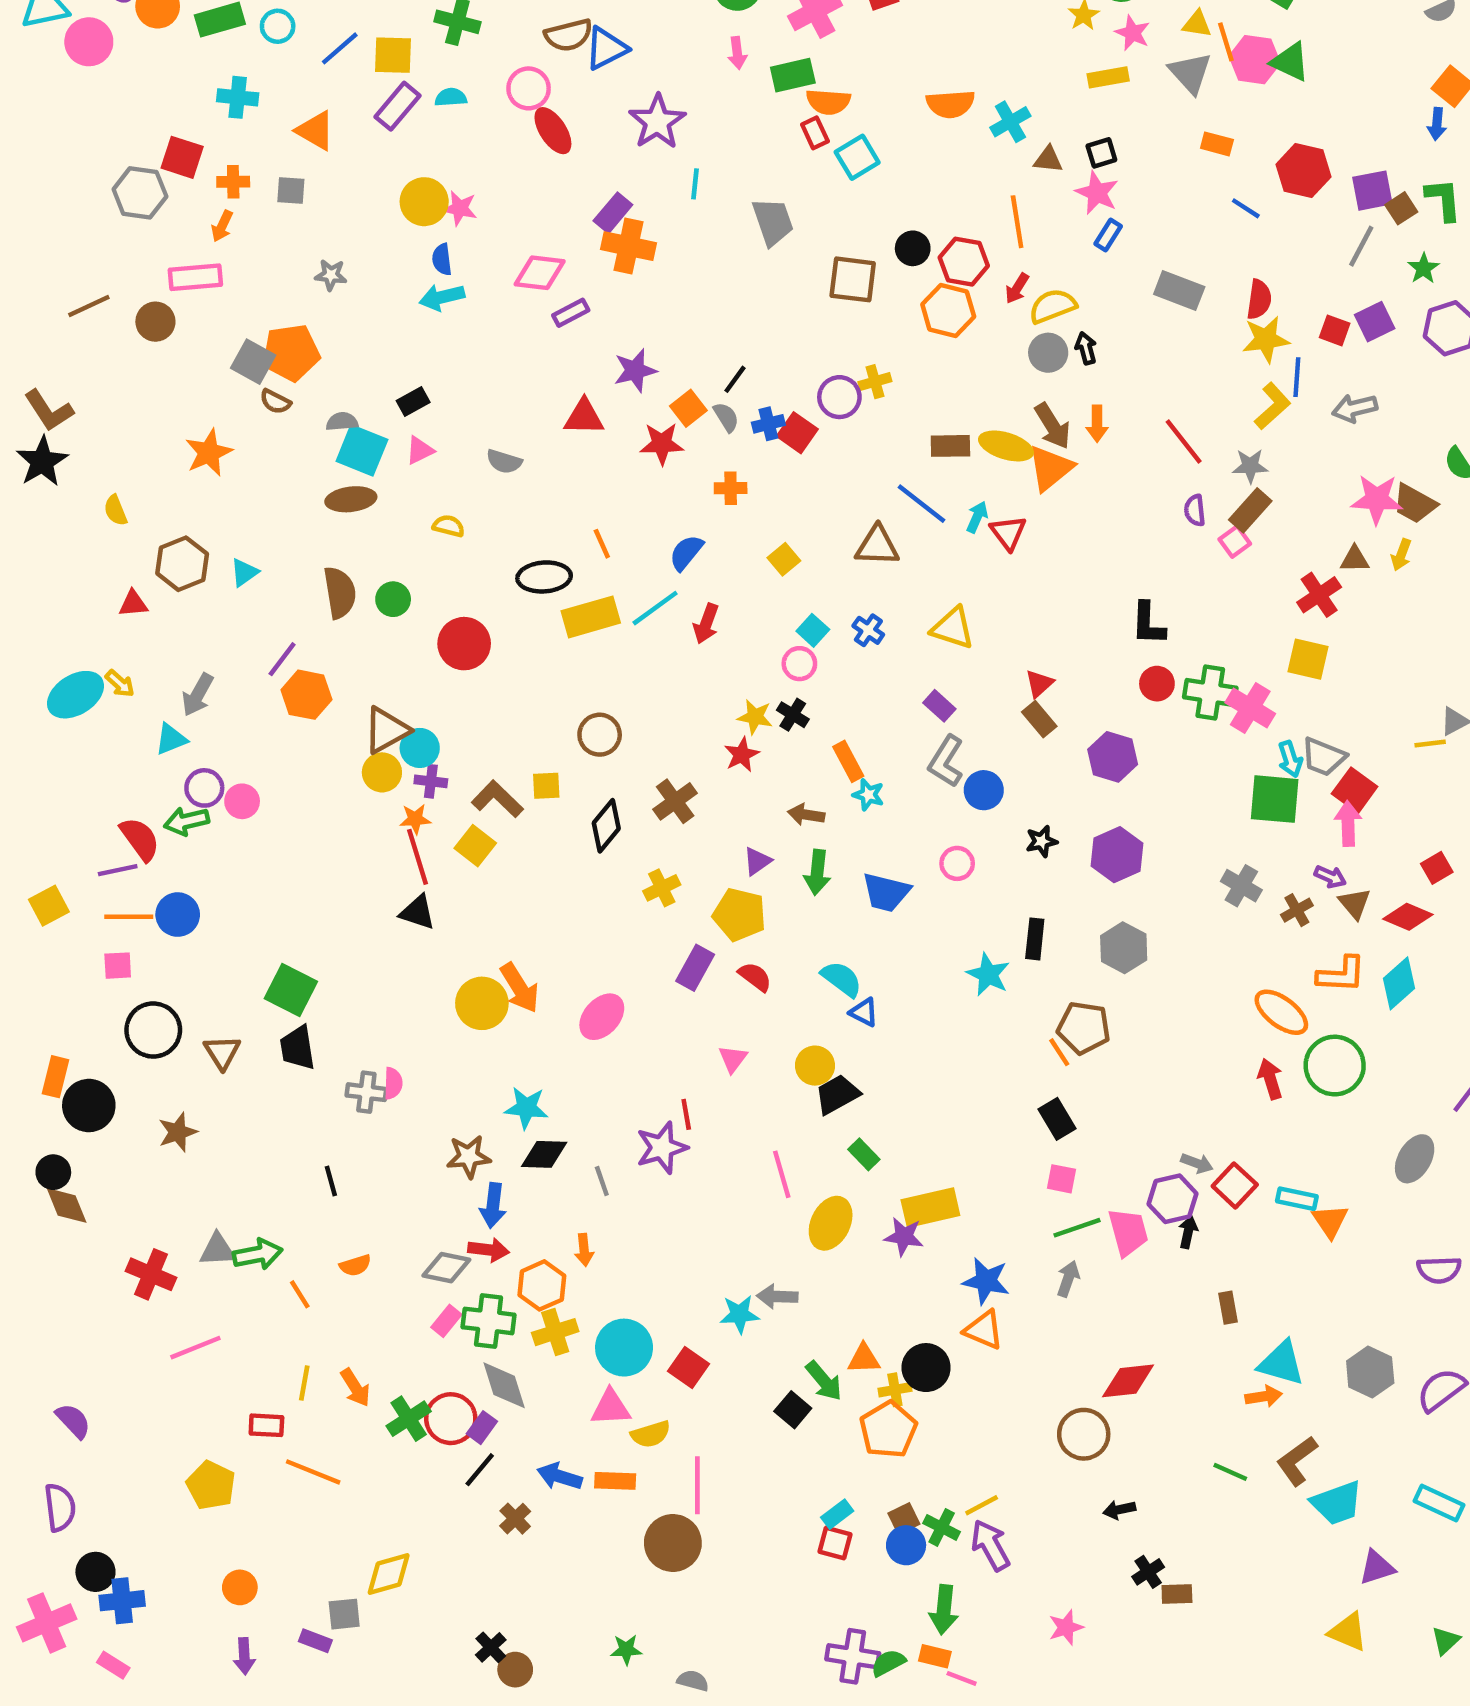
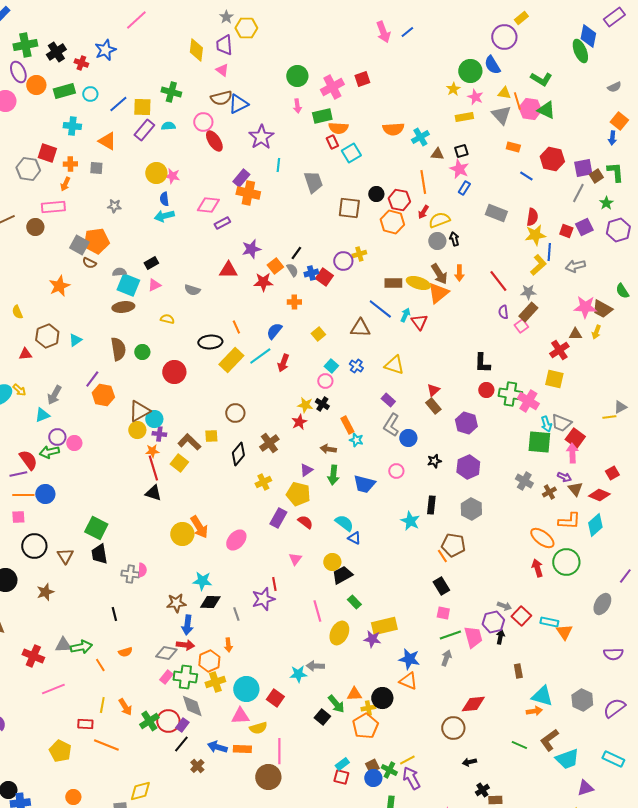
yellow rectangle: (591, 617) -> (231, 360), turned -30

